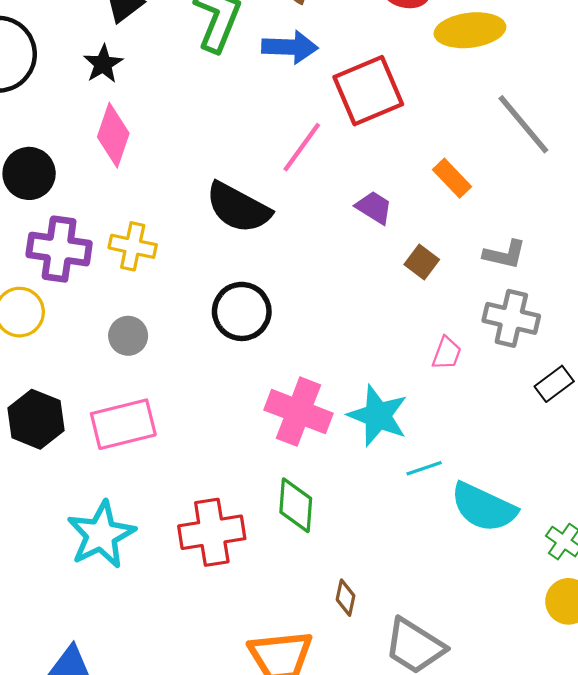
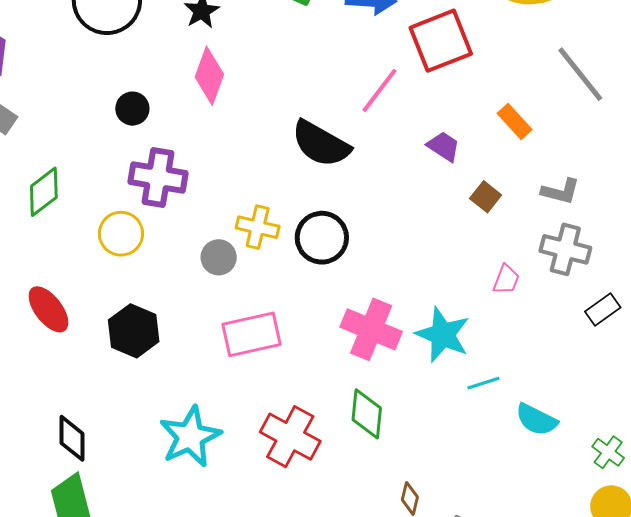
black circle: (29, 173) -> (132, 109), size x0.7
yellow cross: (133, 246) -> (258, 227), moved
pink rectangle: (123, 424) -> (252, 334), moved
cyan semicircle: (484, 507) -> (536, 420), size x0.7
red cross: (212, 532) -> (290, 437), turned 36

